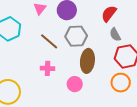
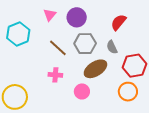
gray semicircle: (115, 35) -> (112, 47), moved
brown ellipse: (87, 61) -> (95, 69), turned 50

